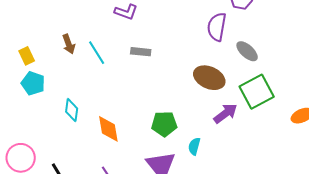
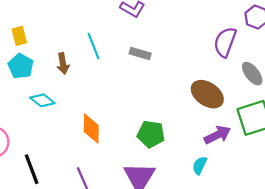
brown arrow: (69, 44) -> (63, 64), moved
cyan diamond: (72, 110) -> (42, 100), moved, turned -70
cyan semicircle: (194, 146) -> (200, 165), moved

